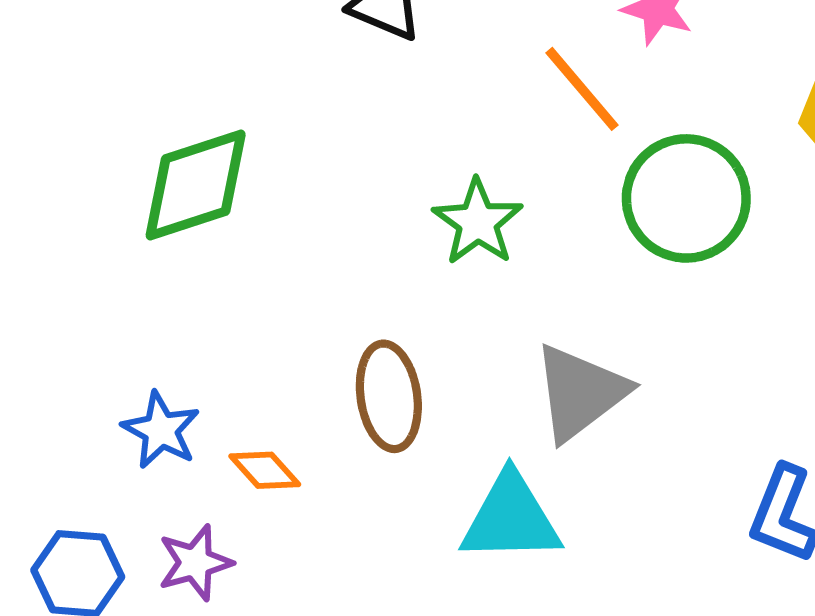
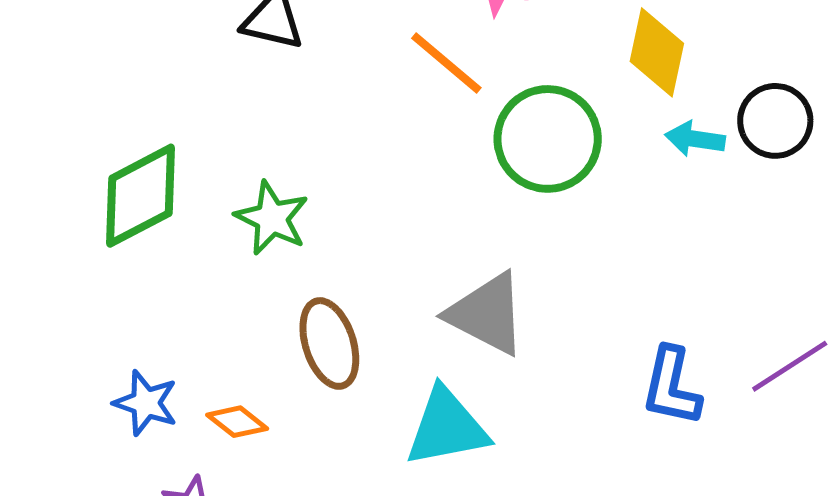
green star: (478, 222) -> (272, 218), moved
gray triangle: (580, 392) -> (487, 314), turned -46

